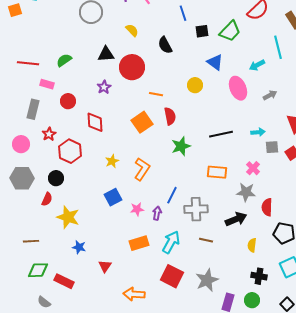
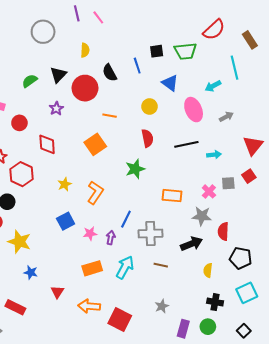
blue line: (183, 13) -> (137, 66), moved
yellow semicircle: (132, 30) -> (85, 50), turned 48
green trapezoid: (230, 31) -> (185, 51), turned 40
black semicircle: (165, 45) -> (110, 73), moved
black triangle: (106, 54) -> (58, 75), turned -42
green semicircle: (64, 60) -> (30, 81), moved
red semicircle: (170, 116) -> (147, 138), moved
black line: (221, 134) -> (186, 144), moved
gray square: (272, 147) -> (228, 183), moved
red square: (172, 276) -> (120, 319), moved
gray star: (207, 280) -> (162, 306), size x0.6
orange arrow: (134, 294) -> (89, 306), moved

